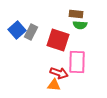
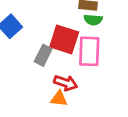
gray rectangle: (31, 32) -> (43, 55), moved
pink rectangle: (77, 62) -> (89, 51), moved

